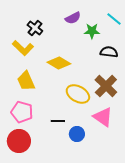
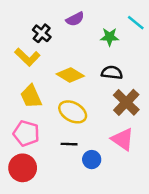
purple semicircle: (73, 18) -> (75, 19), moved
black semicircle: (109, 52) -> (112, 73), moved
yellow ellipse: (78, 94) -> (73, 112), moved

